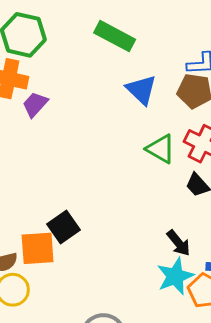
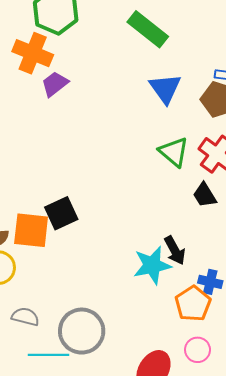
cyan star: (175, 276) -> (152, 265), moved

